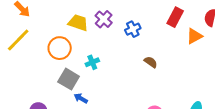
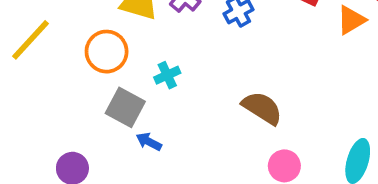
brown semicircle: (151, 62) -> (262, 108), moved, size x1.6

